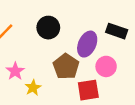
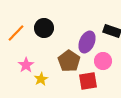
black circle: (48, 28) -> (44, 28), moved

